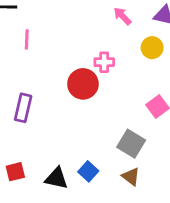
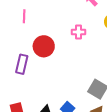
red circle: (83, 84) -> (44, 46), moved

